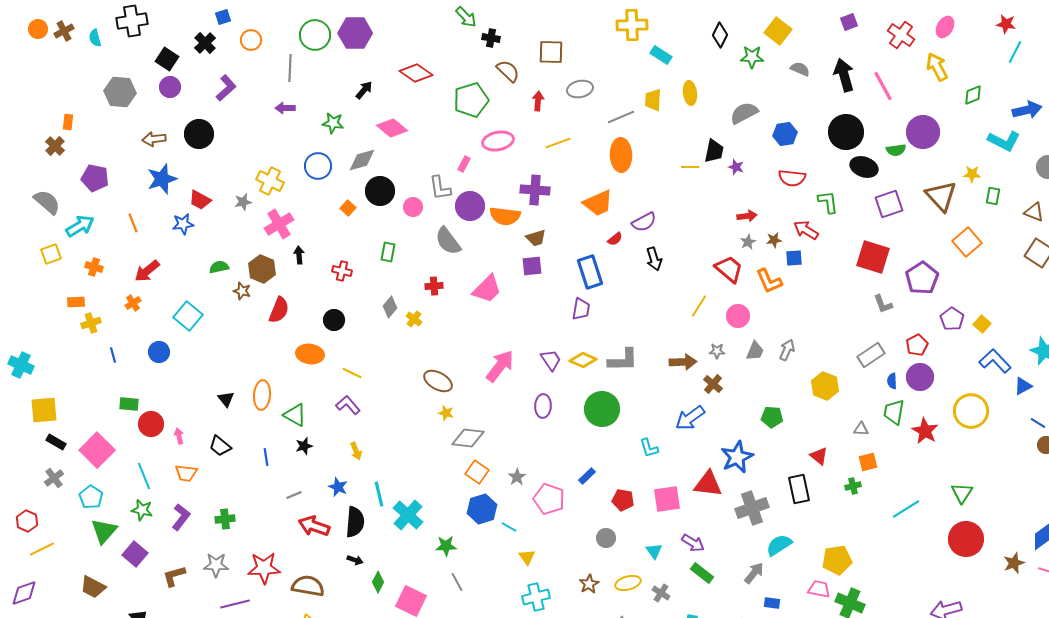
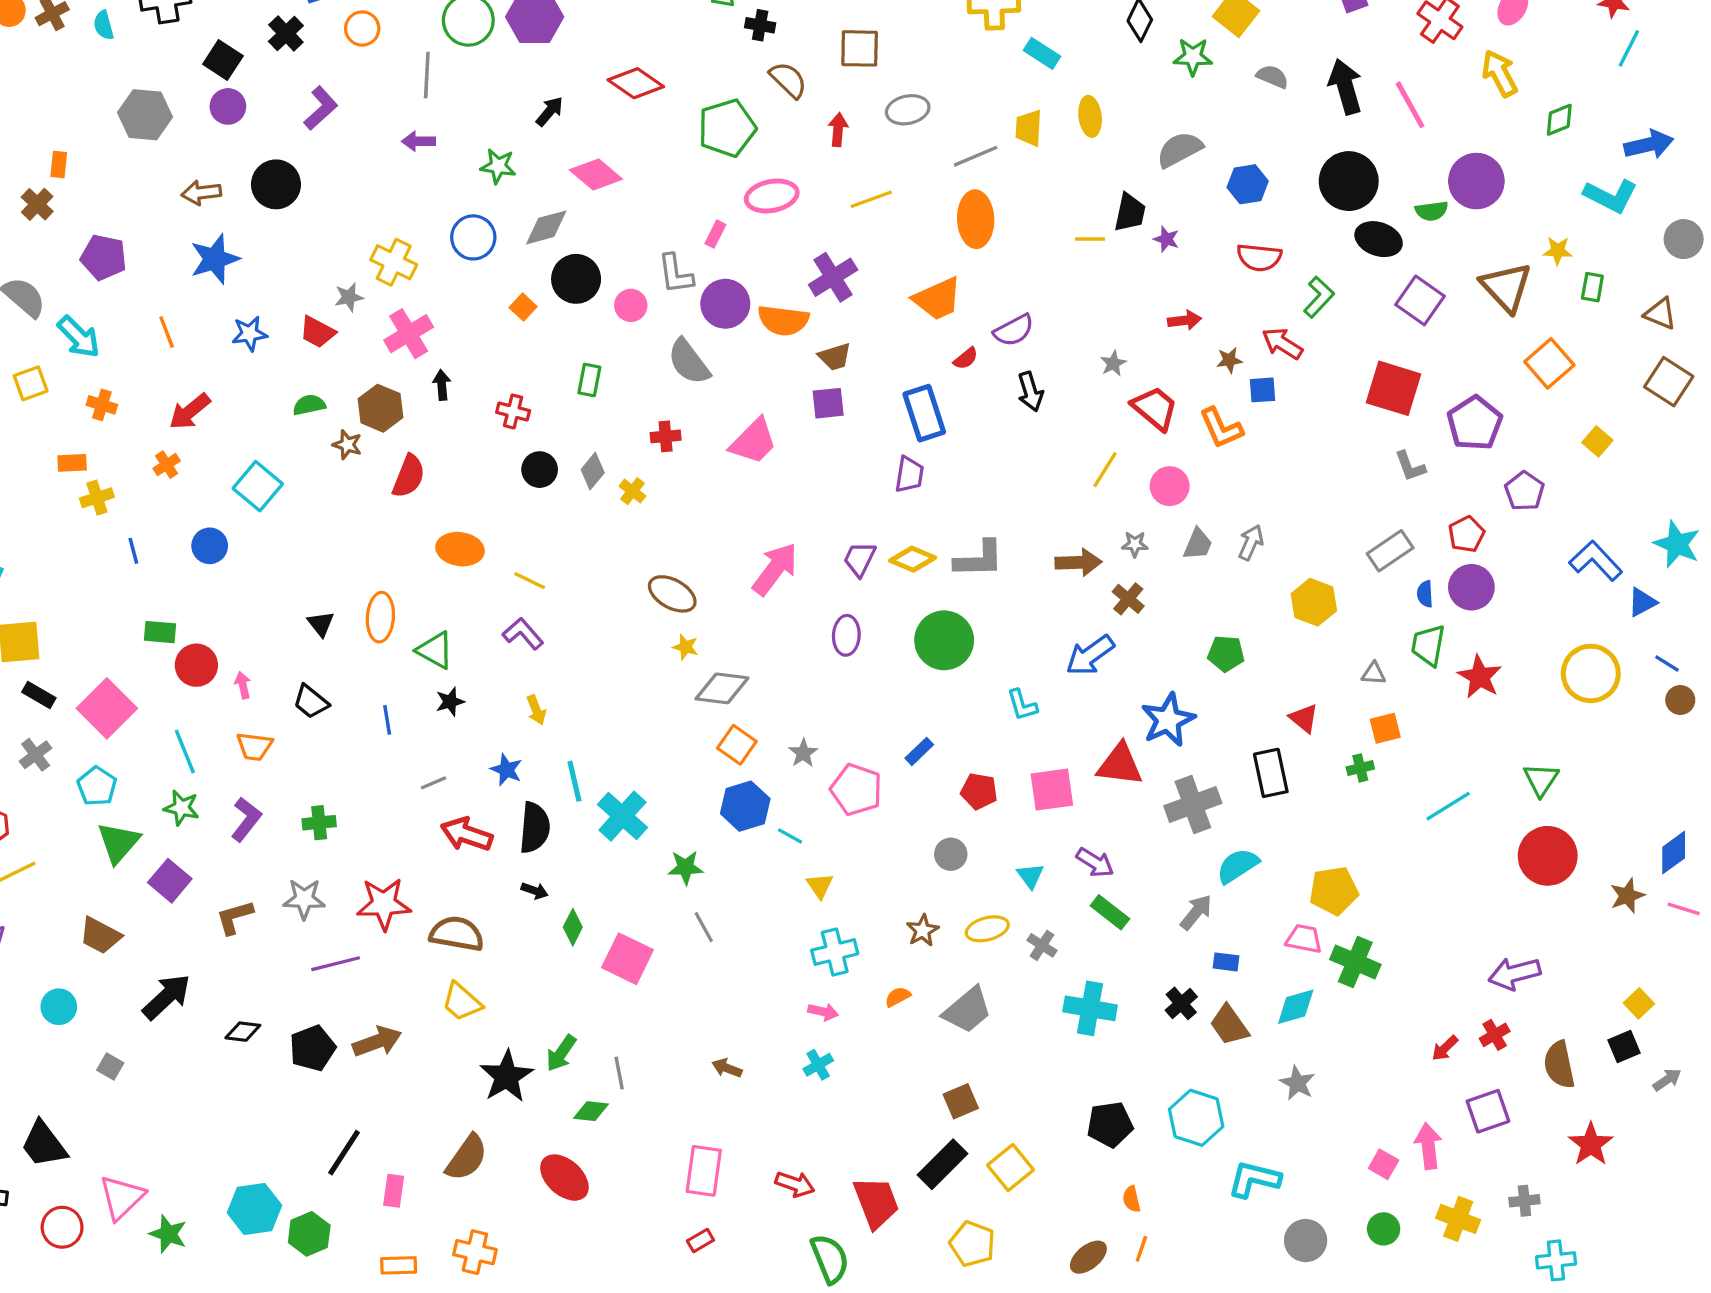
purple cross: (535, 190) -> (833, 277), turned -36
red trapezoid: (200, 200) -> (317, 332), moved
green L-shape: (828, 202) -> (1319, 297), turned 50
purple square: (889, 204) -> (1420, 300), turned -36
cyan arrow: (80, 226) -> (79, 337), turned 76
gray star: (748, 242) -> (1113, 363), moved
black circle: (334, 320) -> (540, 470), moved
yellow square: (982, 324) -> (1597, 441), moved
purple trapezoid: (551, 360) -> (860, 559), turned -120
yellow circle: (971, 411) -> (1591, 673), moved

